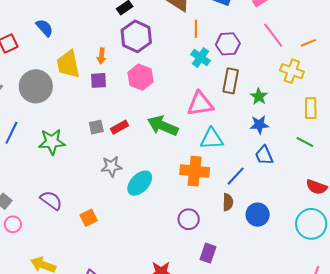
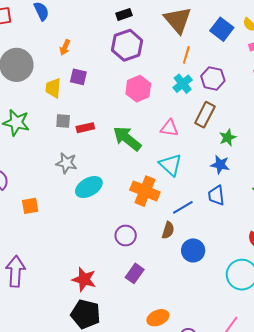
orange arrow: (101, 56) -> (65, 47), moved
yellow trapezoid: (68, 64) -> (53, 88), moved, size x0.7
pink hexagon: (140, 77) -> (138, 89), moved
pink triangle: (200, 104) -> (169, 128), size x0.7
cyan triangle: (212, 139) -> (171, 165), turned 30

